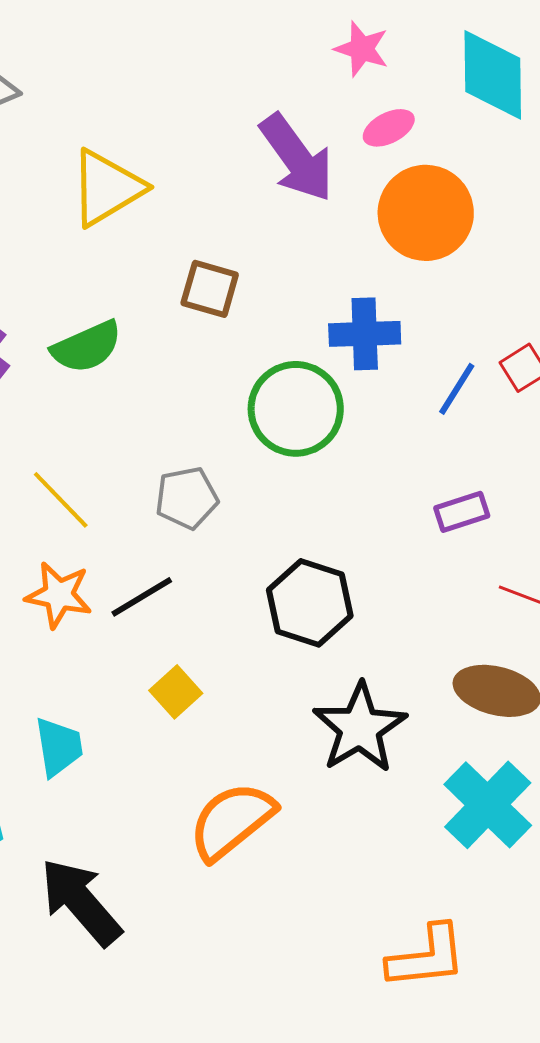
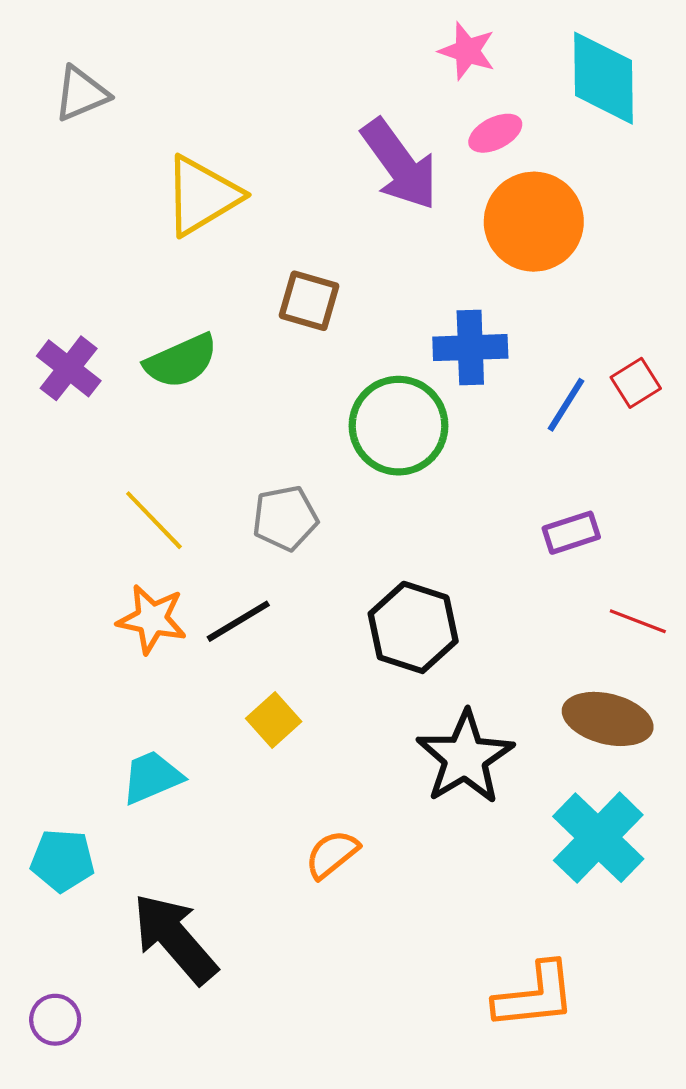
cyan trapezoid: (59, 747) -> (152, 777), turned -104
orange semicircle: (232, 821) -> (332, 854), size x0.6

